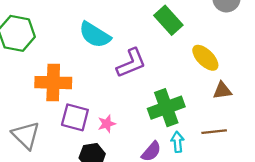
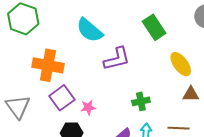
green cross: (166, 108) -> (141, 101), size x0.6
purple square: (75, 117) -> (62, 98), turned 30

